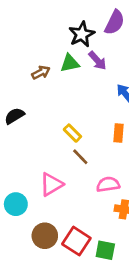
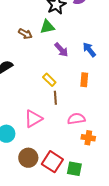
purple arrow: (97, 61) -> (61, 50), moved
brown arrow: (41, 72) -> (25, 34), turned 56
brown line: (80, 157) -> (55, 98), turned 40

